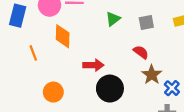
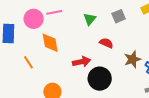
red semicircle: (141, 52) -> (106, 43), moved
brown star: (152, 75) -> (132, 59), turned 30

